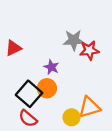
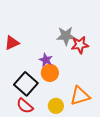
orange circle: (47, 88) -> (50, 73), moved
yellow circle: (71, 117) -> (56, 106), moved

